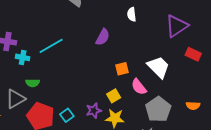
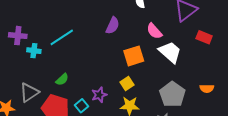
orange square: (122, 69) -> (134, 56), size x1.5
green semicircle: (33, 83) -> (62, 79), moved, turned -40
pink semicircle: (139, 87) -> (154, 31), moved
purple star: (94, 111) -> (99, 95), moved

